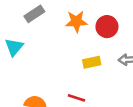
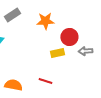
red circle: (107, 27) -> (69, 37), moved

